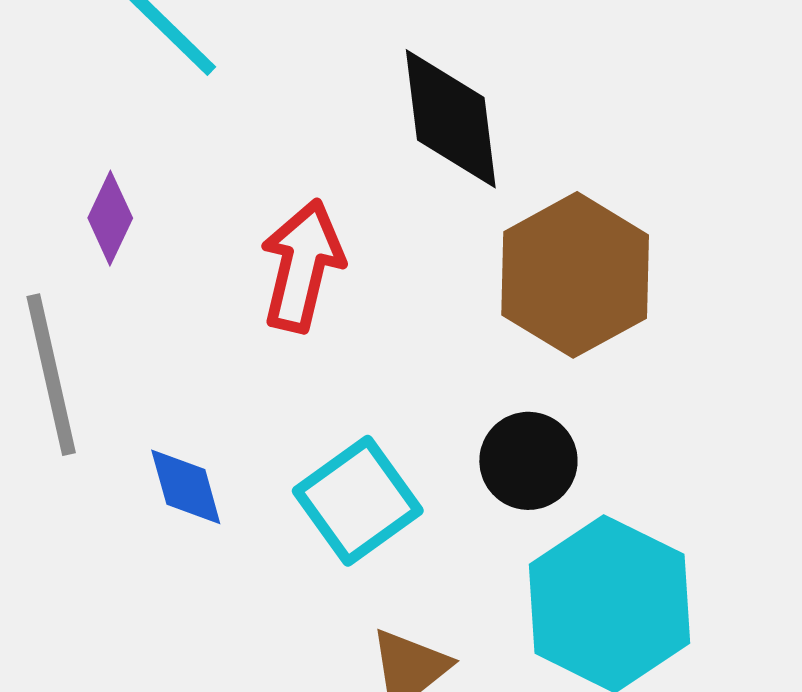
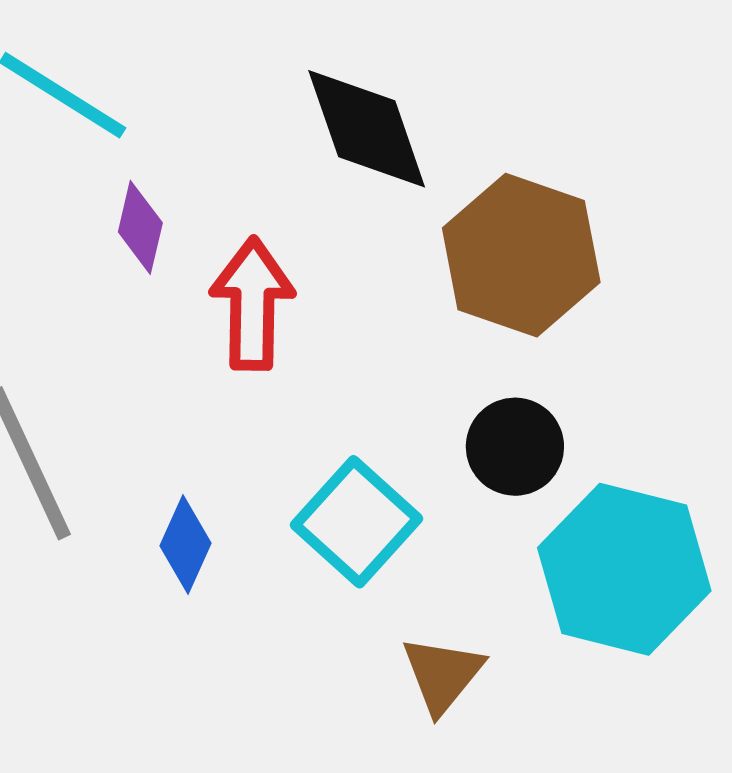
purple diamond: (110, 218) -> (140, 227), moved
blue diamond: (186, 487) -> (185, 544), turned 52

